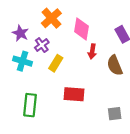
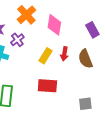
red arrow: (92, 51) -> (64, 54), moved
yellow rectangle: (56, 63) -> (45, 56), moved

